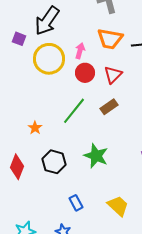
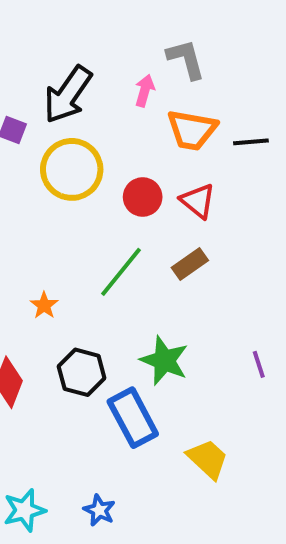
pink arrow: (80, 51) -> (145, 91), moved
red triangle: (113, 75) -> (198, 201), turned -36
blue rectangle: (76, 203) -> (133, 418), moved, size x1.8

